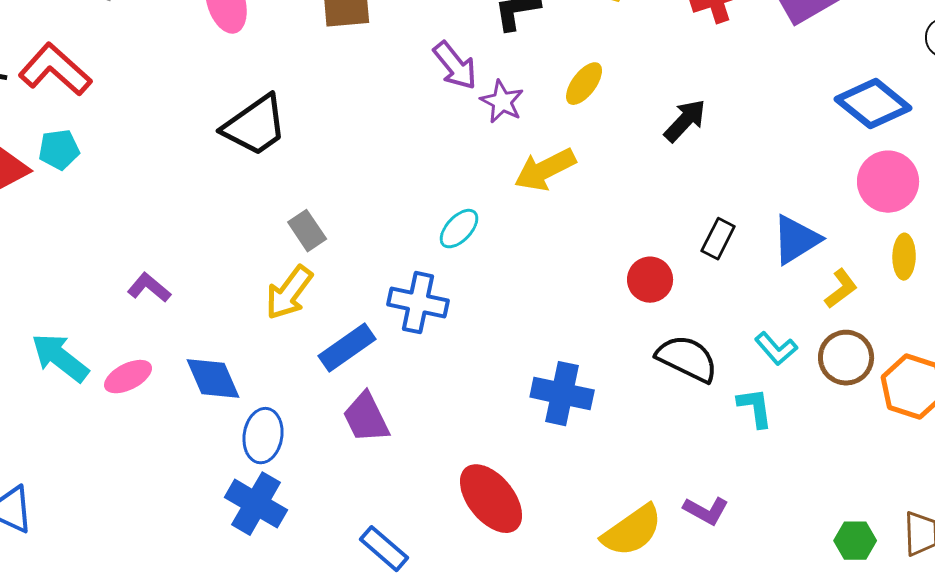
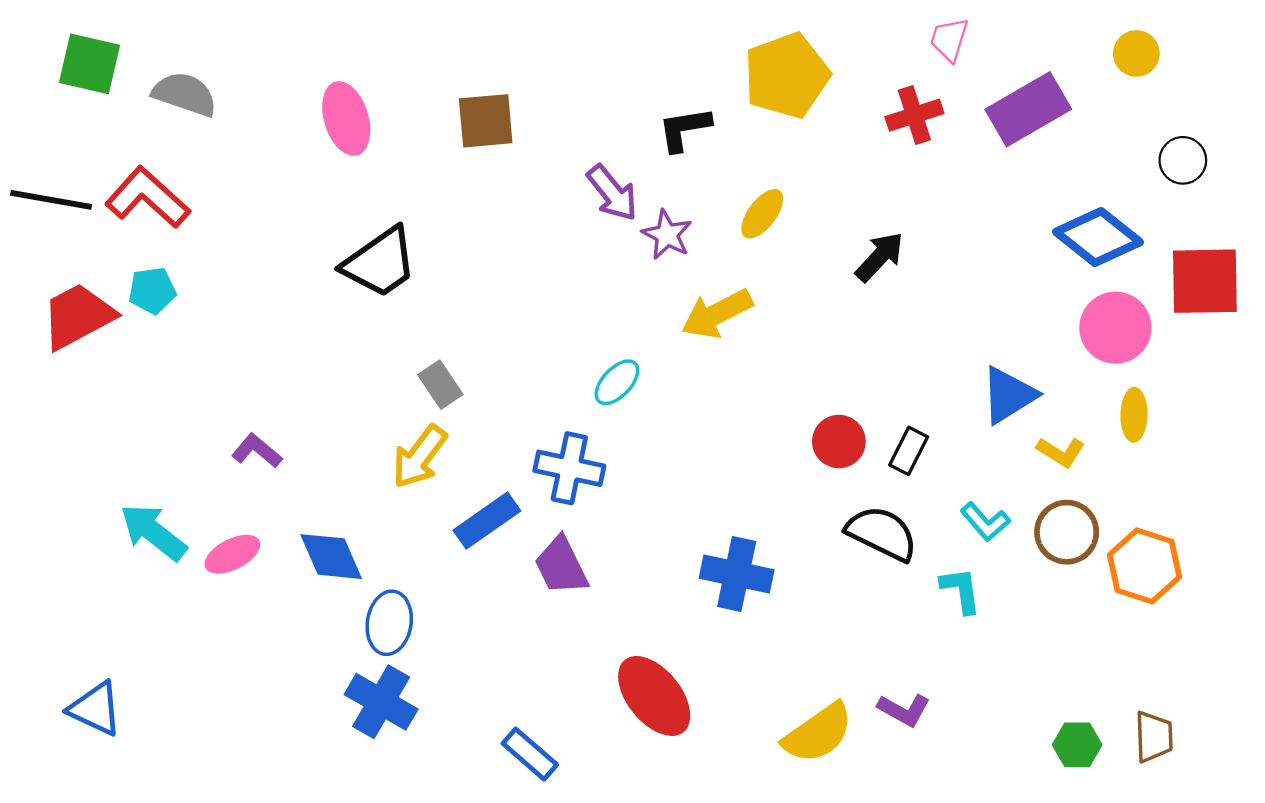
black rectangle: (718, 239) -> (909, 451), moved
yellow L-shape: (841, 289) -> (1061, 452), turned 69
purple trapezoid: (366, 418) -> (561, 566), moved

